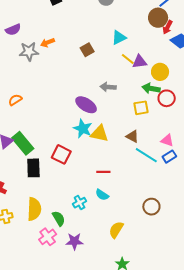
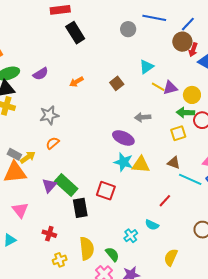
gray star: (29, 52) -> (49, 115), moved
red line: (103, 172) -> (165, 201), moved, turned -40

